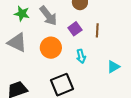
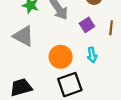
orange circle: (51, 48) -> (61, 57), moved

